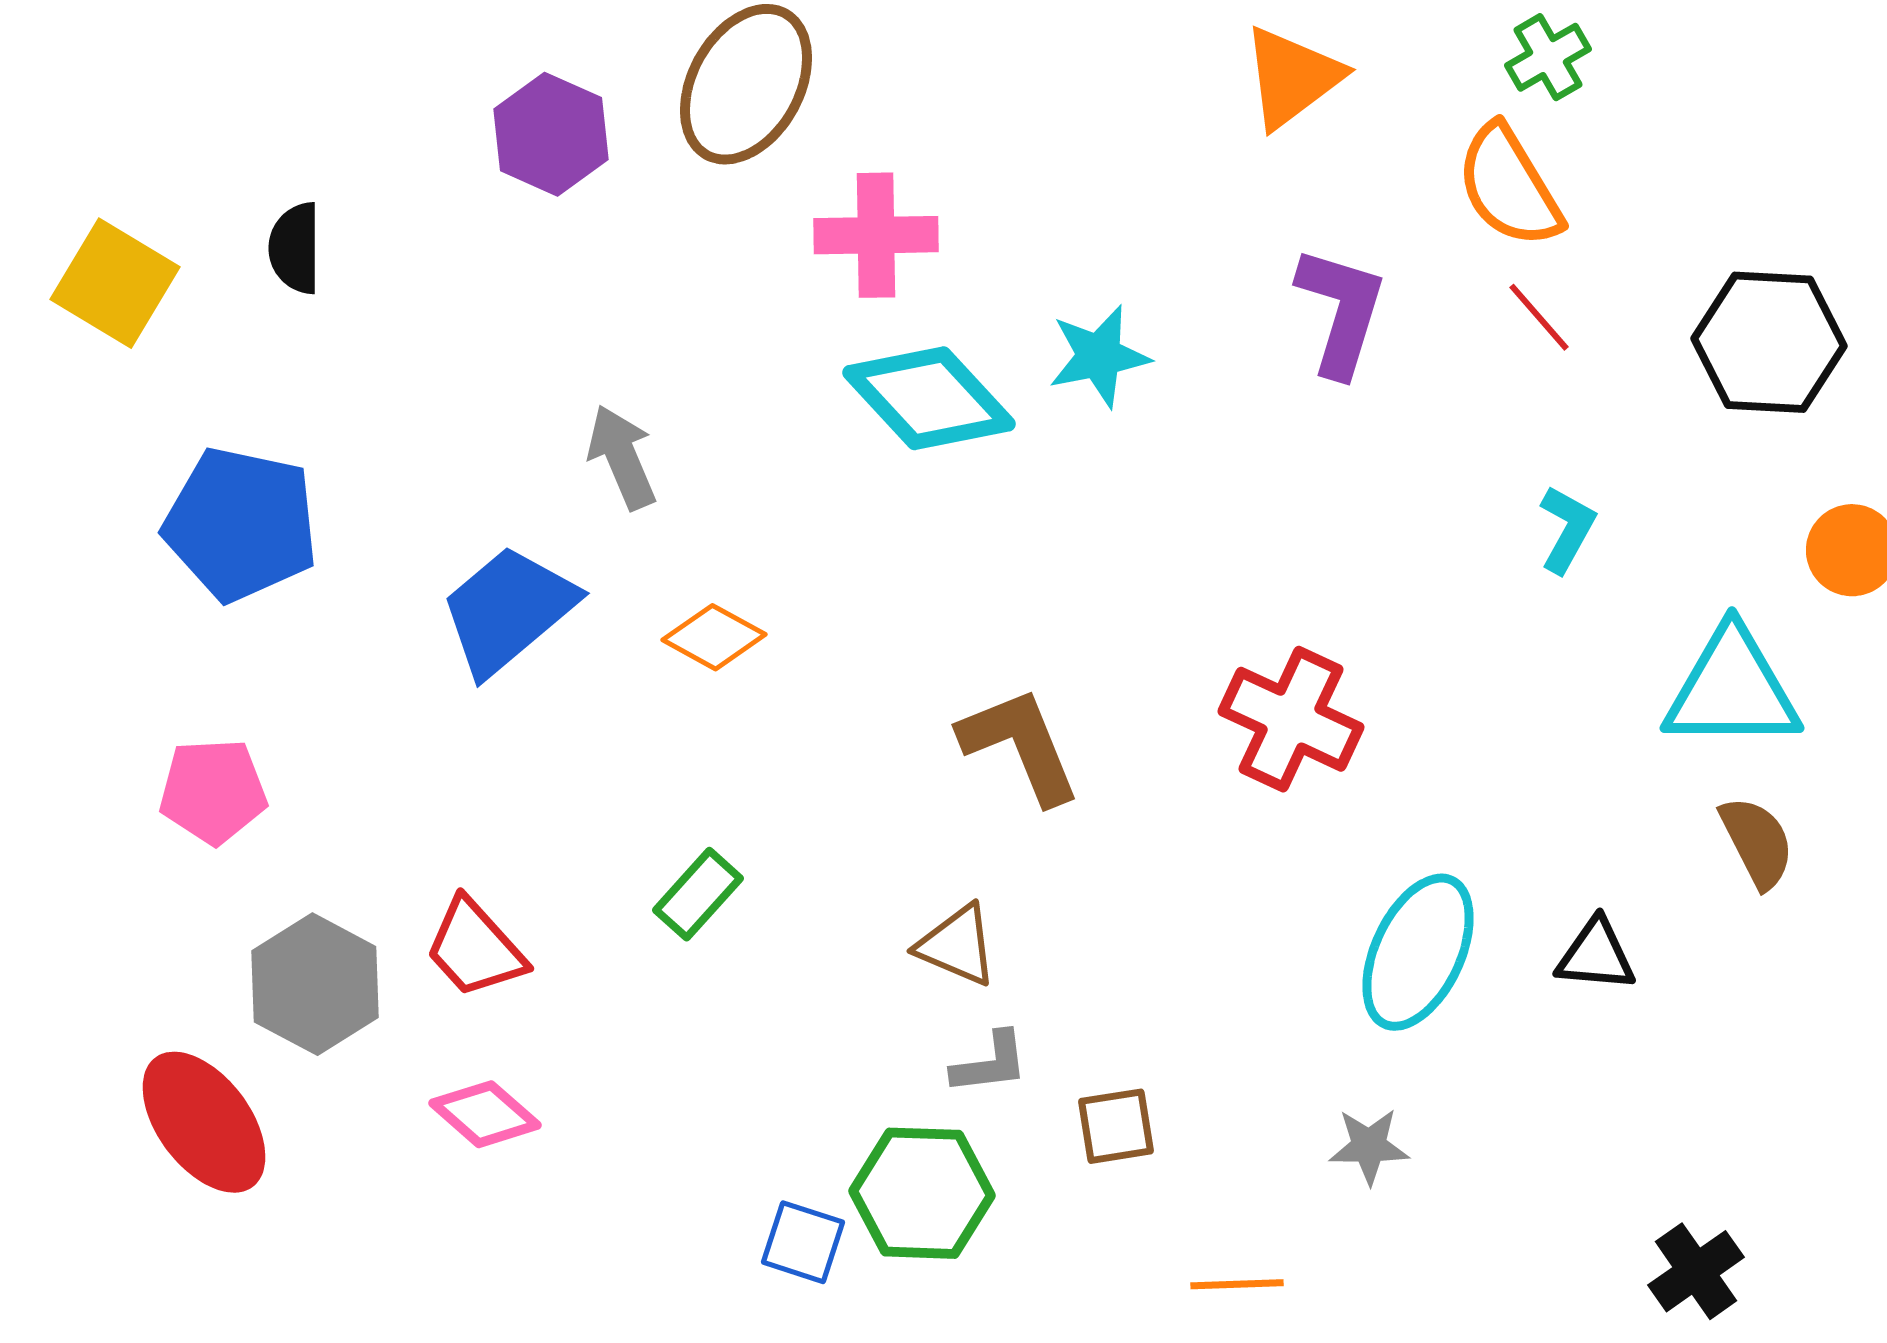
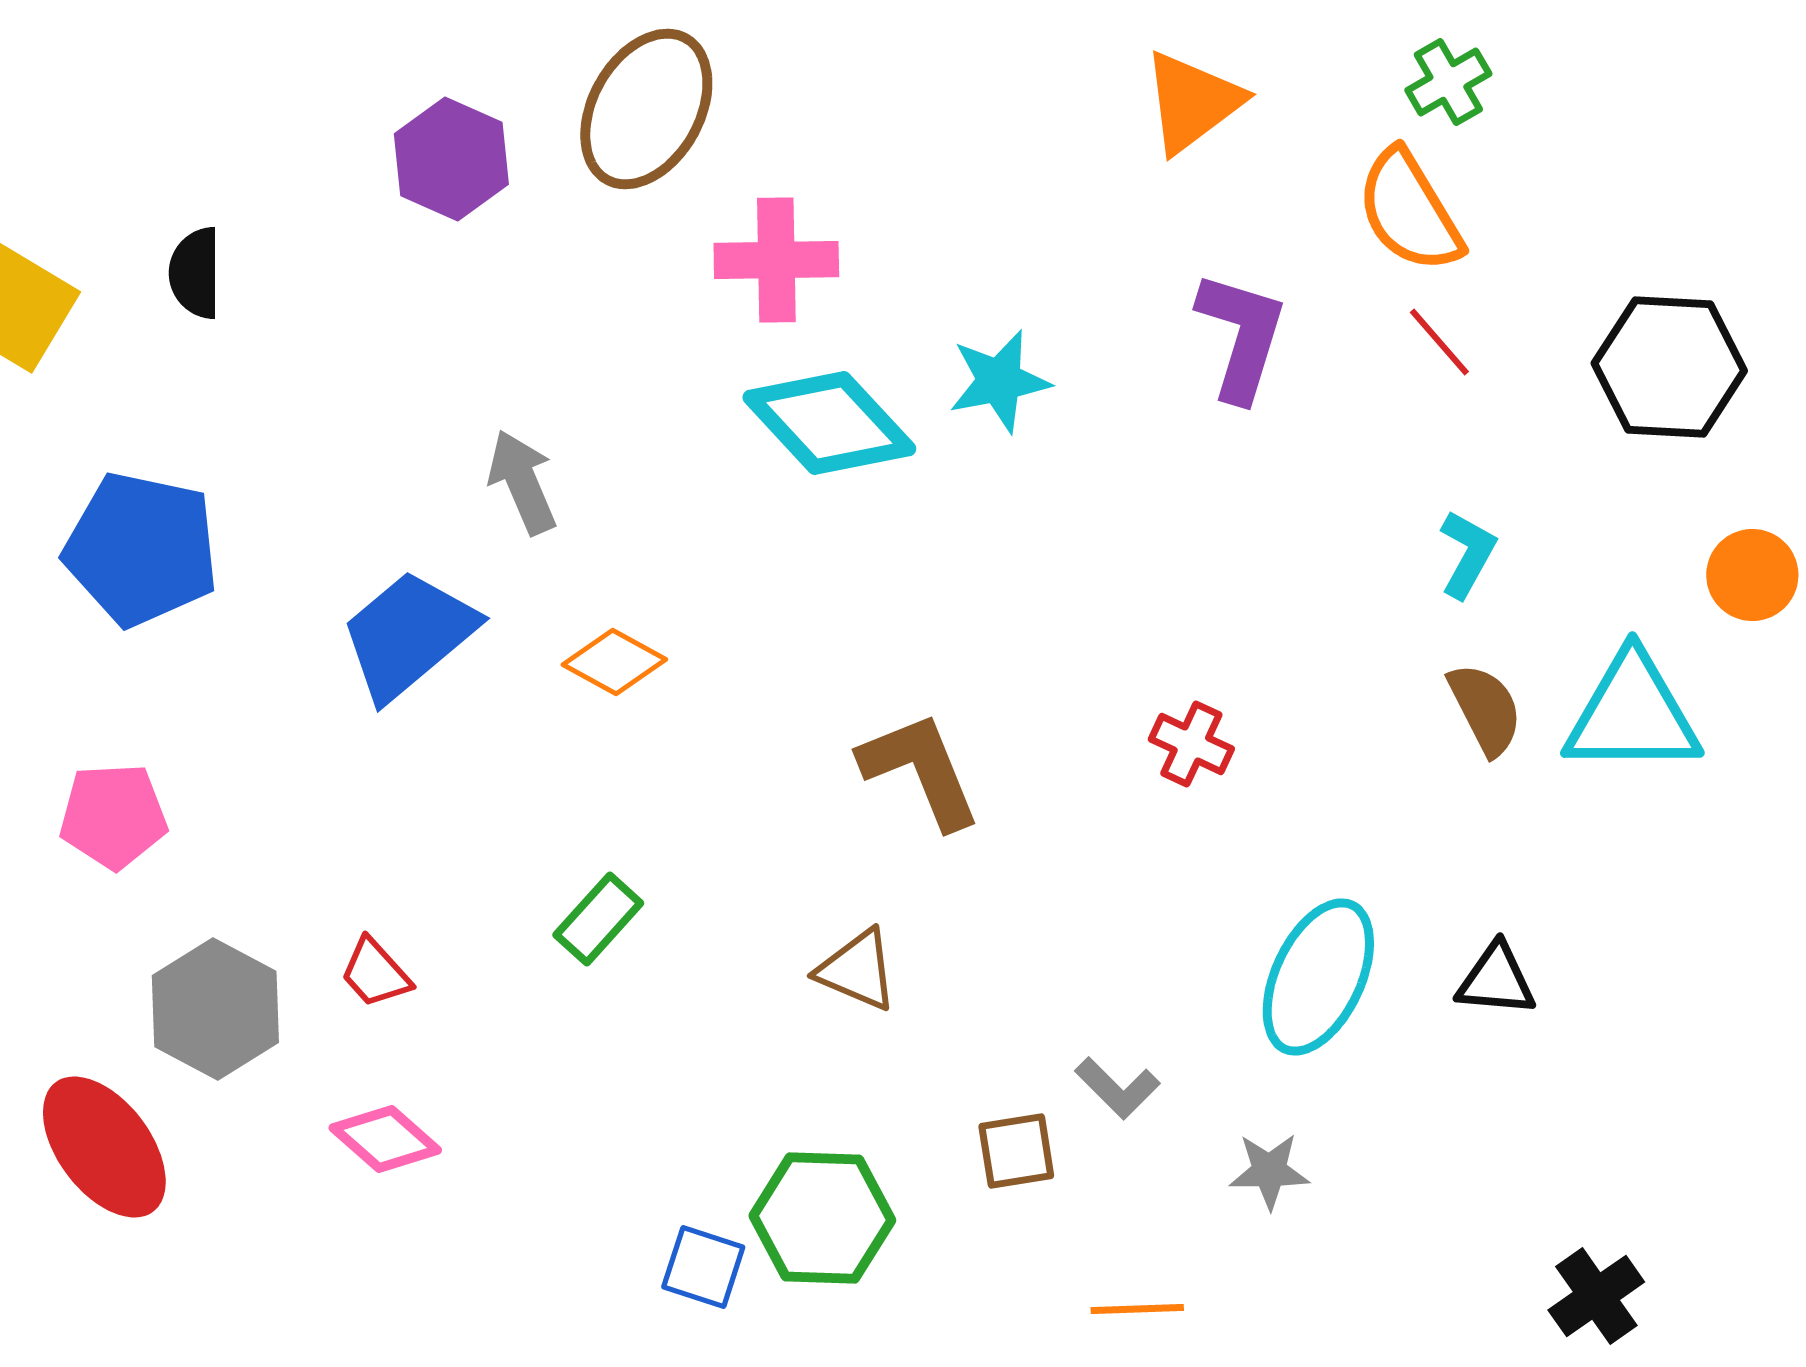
red cross: (1291, 719) -> (1191, 744), size x0.6
brown semicircle: (1757, 842) -> (1485, 709), moved
red trapezoid: (475, 948) -> (375, 973), size x0.7
gray L-shape: (990, 1063) -> (1117, 1088), moved, turned 52

